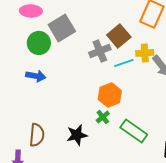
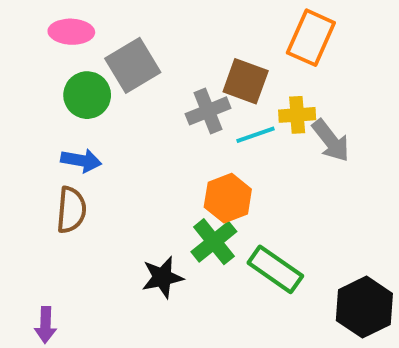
brown square: (119, 36) -> (246, 81), turned -30
green cross: (103, 117) -> (214, 242), size x1.6
brown semicircle: (37, 135) -> (71, 210), moved

